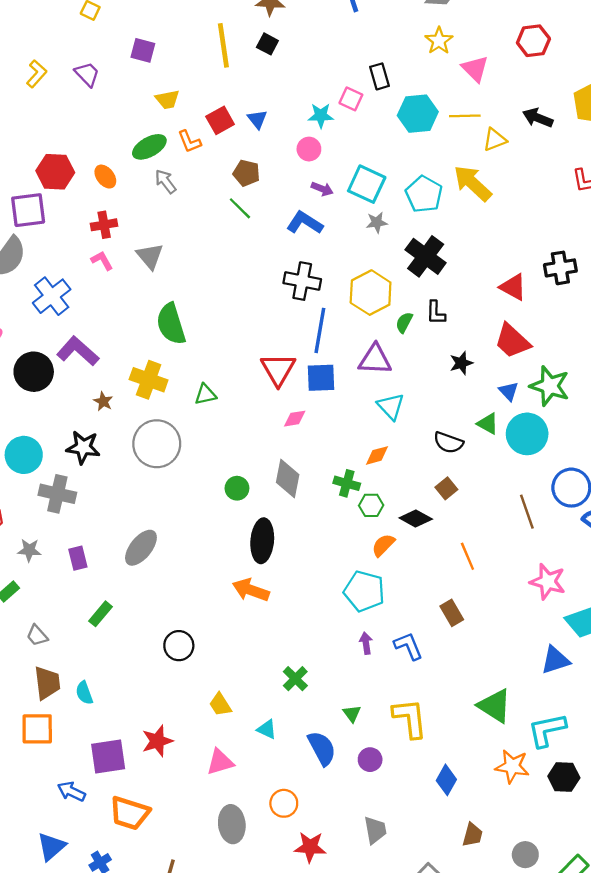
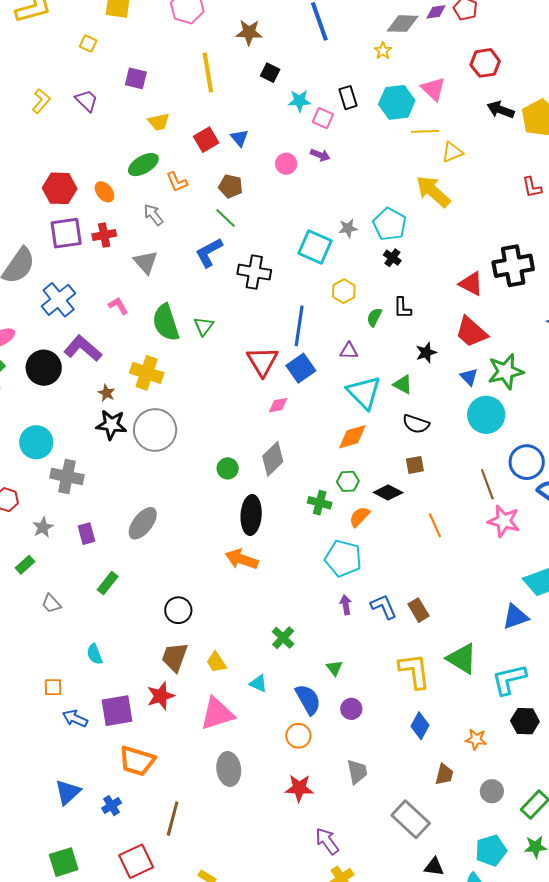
yellow star: (439, 41) -> (383, 51), moved, size x0.7
black square: (267, 44) -> (270, 73), moved
cyan hexagon: (418, 114) -> (397, 102), moved
cyan star: (321, 116) -> (299, 101), moved
black arrow: (538, 118) -> (501, 110), moved
orange L-shape: (189, 142) -> (177, 182), moved
gray arrow: (166, 181) -> (153, 215), moved
cyan square: (367, 184) -> (315, 247), moved
purple arrow: (322, 189) -> (320, 155), moved
cyan pentagon: (424, 194) -> (390, 224), moved
purple square: (28, 210) -> (66, 233), moved
blue L-shape: (305, 223) -> (209, 252), moved, turned -60
black cross: (426, 256) -> (392, 258), size x0.5
pink L-shape: (102, 261) -> (118, 306), moved
black cross: (560, 268) -> (513, 266), size x1.4
black cross: (302, 281) -> (254, 272), moved
yellow hexagon: (371, 293) -> (344, 291), size x0.6
purple triangle: (375, 359) -> (349, 351), size x0.6
blue square: (321, 378) -> (301, 368), turned -32
green star: (550, 386) -> (506, 372), turned -30
green triangle: (205, 394) -> (204, 326), moved, turned -40
cyan triangle: (391, 406) -> (364, 393), size x1.4
green triangle: (488, 424) -> (403, 384), moved
black star: (83, 447) -> (111, 425), moved
orange diamond: (377, 455) -> (352, 437), size x1.4
gray diamond: (288, 479) -> (273, 459), turned 36
green cross: (347, 483) -> (320, 503), moved
brown square: (446, 488) -> (415, 465), turned 30
gray star: (29, 550) -> (43, 527), turned -30
pink star: (548, 582) -> (504, 521), moved
brown rectangle: (452, 613) -> (418, 610), moved
brown trapezoid: (47, 683) -> (175, 657), moved, turned -152
yellow L-shape: (410, 718) -> (414, 671), moved
orange square: (37, 729) -> (53, 687), size x0.6
pink triangle: (220, 762) -> (217, 714), size x1.4
orange star: (512, 766) -> (476, 739), moved, size x0.7
blue arrow: (71, 792) -> (75, 718), moved
orange circle: (284, 803) -> (298, 736), moved

